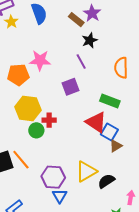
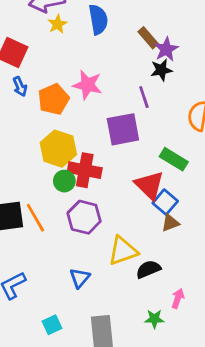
purple star: (92, 13) -> (166, 49), moved
orange pentagon: (18, 75) -> (54, 99), turned -30
purple square: (71, 87) -> (123, 129), size x1.4
red cross: (49, 120) -> (85, 170), size x1.6
purple hexagon: (53, 177) -> (84, 217), moved

